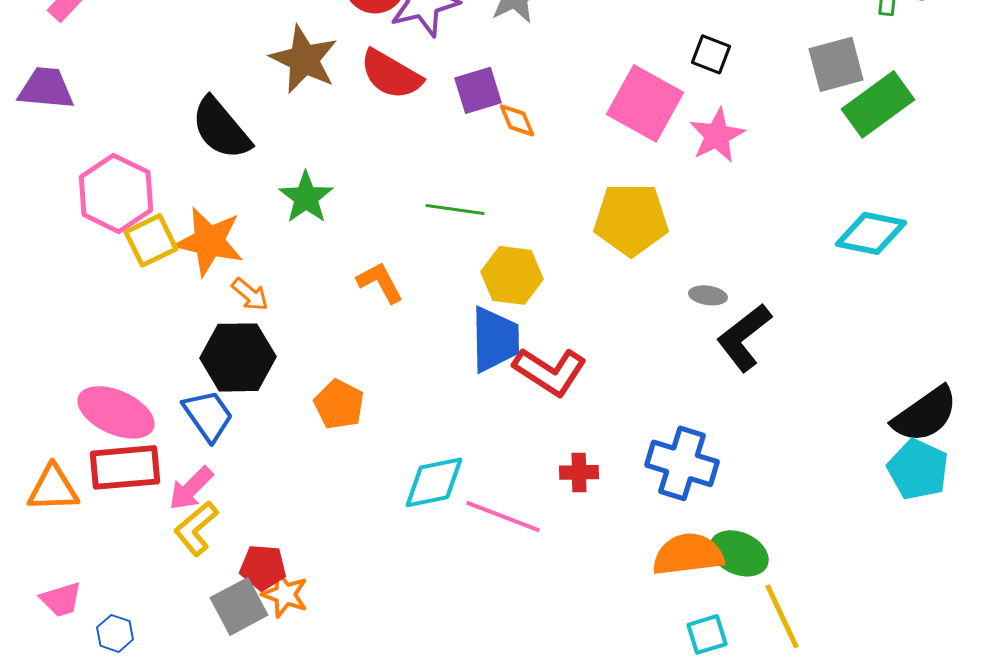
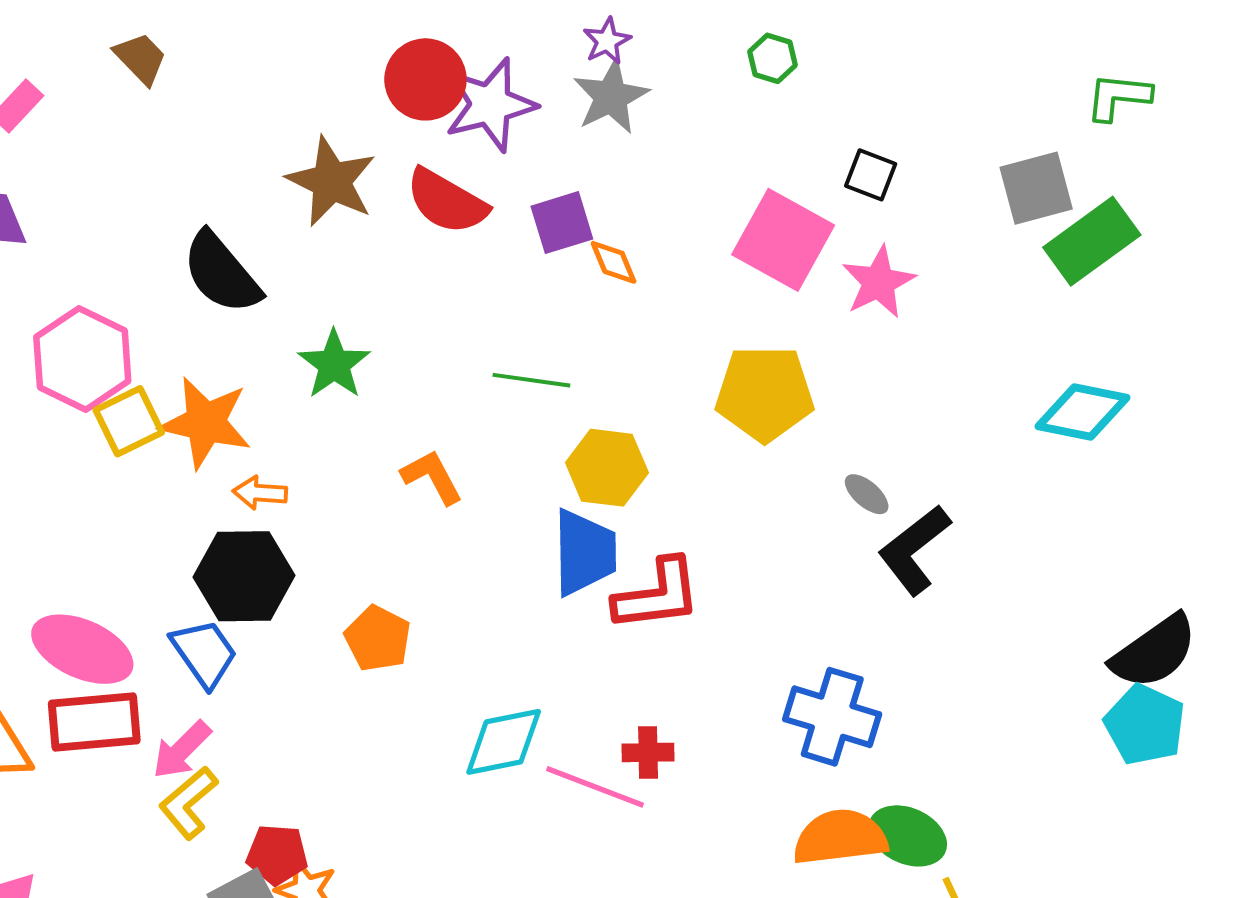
orange arrow: (250, 294) -> (260, 493), turned 144
gray ellipse: (708, 295) -> (867, 494), turned 33
red L-shape: (550, 371) -> (657, 595), turned -40
red cross: (579, 472) -> (648, 752), moved

